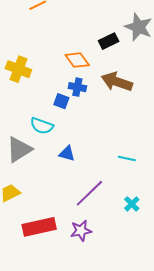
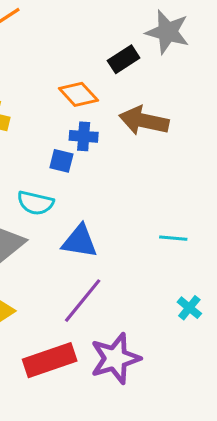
blue triangle: (67, 154) -> (80, 241), size x1.4
purple line: (89, 193) -> (83, 301), moved
purple star: (81, 231) -> (115, 358), size x1.5

